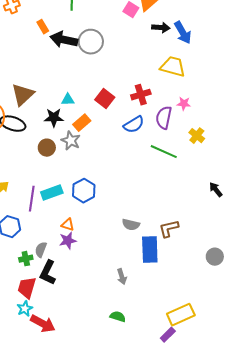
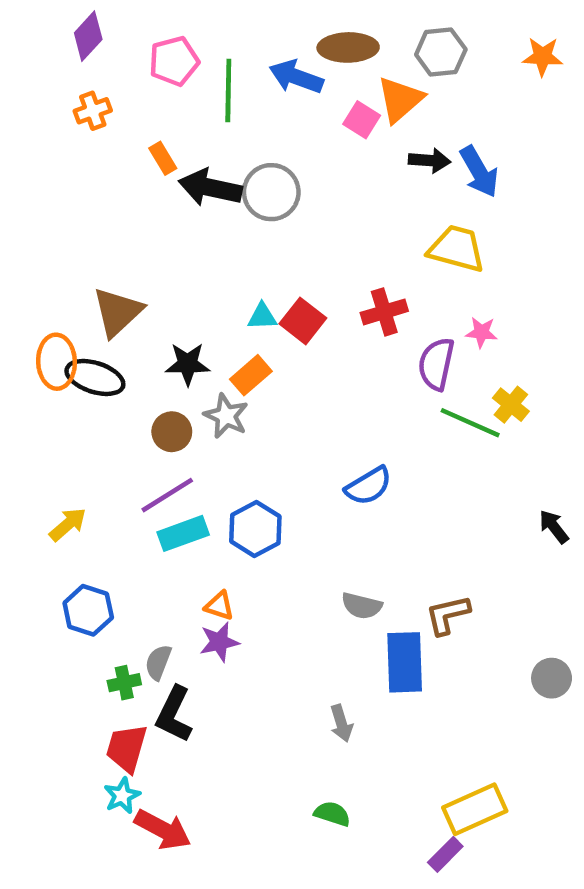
cyan triangle: (68, 100) -> (262, 316), moved
blue semicircle: (134, 125) -> (368, 486), moved
green line: (164, 152) -> (470, 423), moved
purple line: (32, 199) -> (167, 495), moved, turned 50

